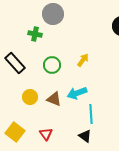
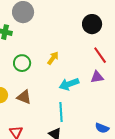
cyan arrow: (77, 93) -> (69, 84), moved

